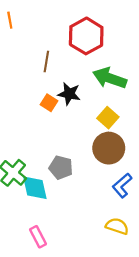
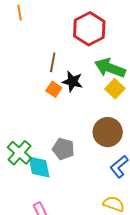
brown line: (46, 61) -> (53, 62), moved
yellow square: (108, 118) -> (115, 89), moved

